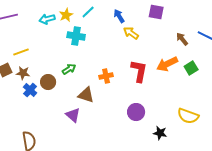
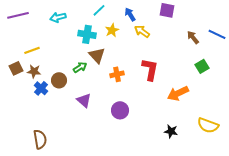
yellow star: (66, 15) -> (112, 30), moved
orange arrow: (167, 64) -> (178, 93), moved
brown triangle: (86, 95) -> (97, 55), moved, turned 30
purple circle: (136, 112) -> (120, 110), moved
purple triangle: (73, 115) -> (84, 100), moved
yellow semicircle: (188, 116) -> (208, 125), moved

